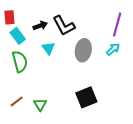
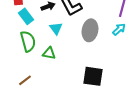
black square: (86, 97) -> (93, 76), turned 30
green triangle: (40, 105) -> (49, 53), moved, turned -48

